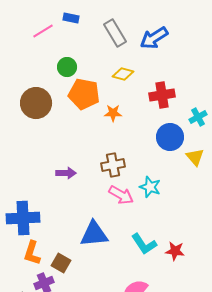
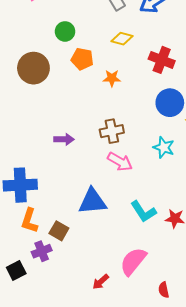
orange pentagon: (84, 94) -> (82, 59), size x0.7
red cross: (162, 95) -> (162, 60), turned 30
cyan star: (150, 187) -> (164, 147), moved

